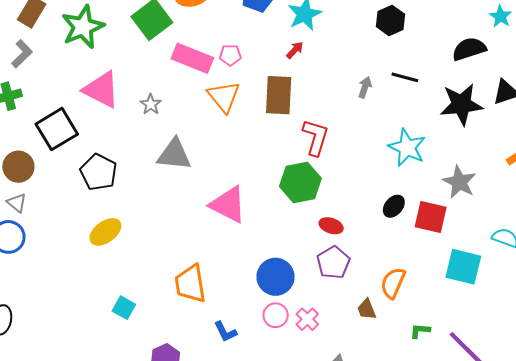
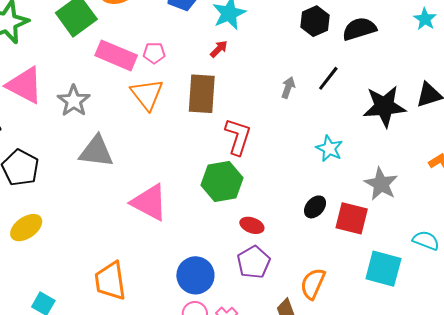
black semicircle: (469, 49) -> (359, 29), moved
black line: (405, 77) -> (328, 78), turned -68
gray star: (151, 104) -> (74, 101), size x1.5
cyan star: (407, 148) -> (329, 148), size x0.7

